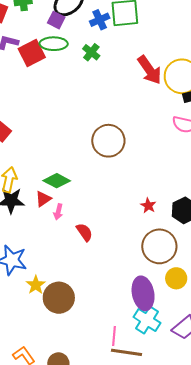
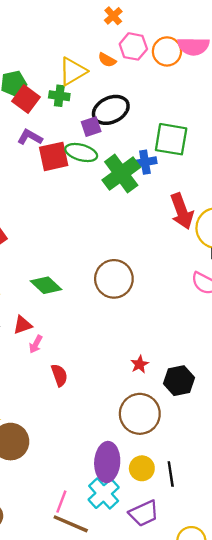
purple square: (56, 20) -> (91, 127), turned 30
blue cross: (100, 20) -> (145, 162), moved
green cross: (91, 52) -> (121, 174), size x1.8
green diamond: (57, 181) -> (46, 285), moved
yellow circle: (176, 278) -> (142, 468), moved

